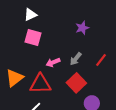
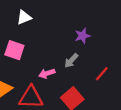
pink square: (33, 38) -> (14, 50), moved
gray arrow: (76, 59) -> (71, 61), moved

